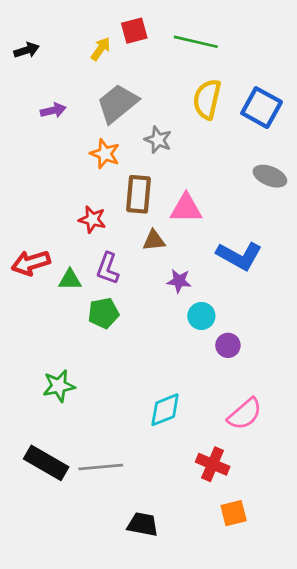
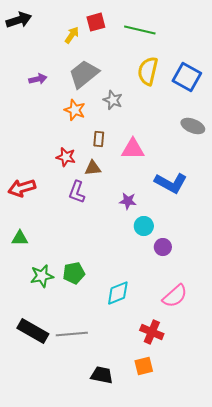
black arrow: (27, 50) -> (19, 20), moved, size x1.4
brown rectangle: (138, 194) -> (99, 139), size x0.6
brown triangle: (154, 240) -> (93, 168), moved
green triangle: (70, 280) -> (20, 238), moved
green pentagon: (103, 313) -> (74, 273), moved
orange square: (234, 513) -> (144, 366), moved

